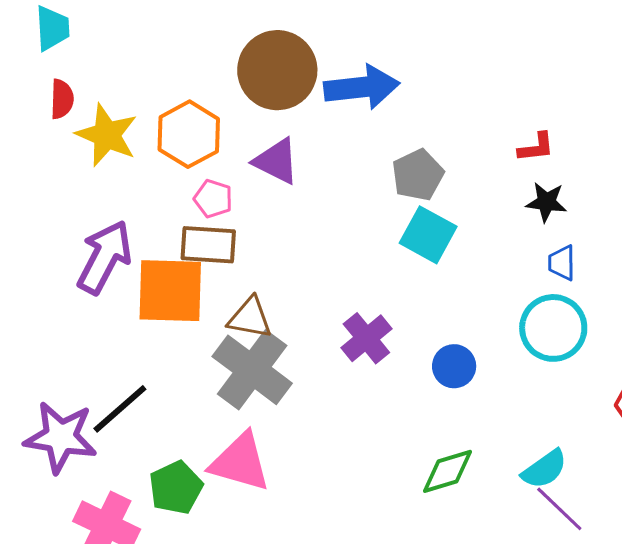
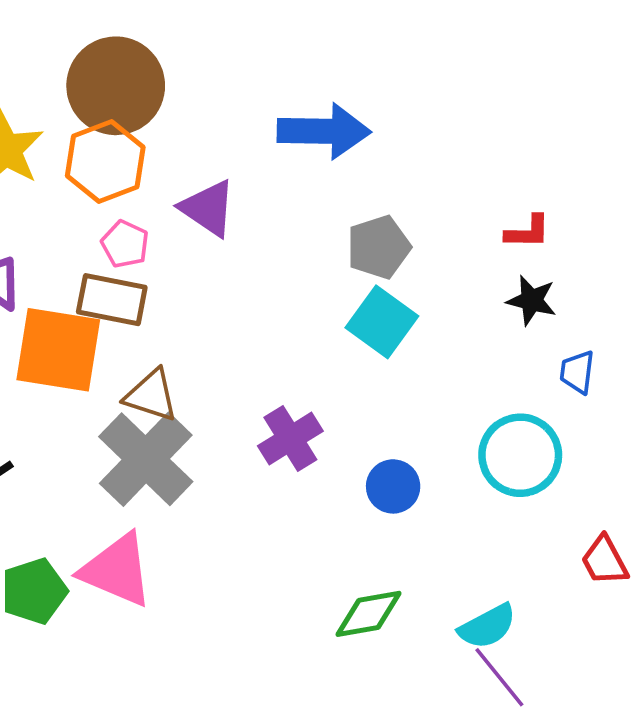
brown circle: (277, 70) -> (116, 86), moved
blue trapezoid: (562, 263) -> (577, 372), moved

